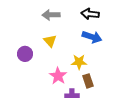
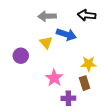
blue arrow: (92, 37) -> (66, 34), moved
yellow star: (79, 62) -> (89, 64), moved

